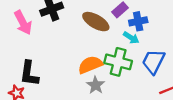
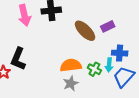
blue cross: (138, 21) -> (120, 53), moved
cyan arrow: (131, 38) -> (109, 65), moved, turned 48
green cross: (118, 62) -> (94, 69), size x0.6

